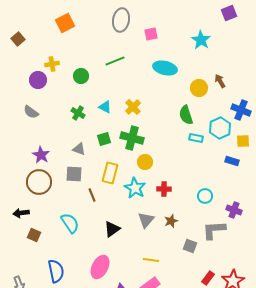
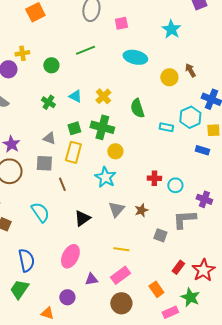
green semicircle: (186, 115) -> (137, 108), moved
yellow rectangle: (110, 173) -> (73, 152), moved
red cross: (164, 189) -> (154, 178), moved

